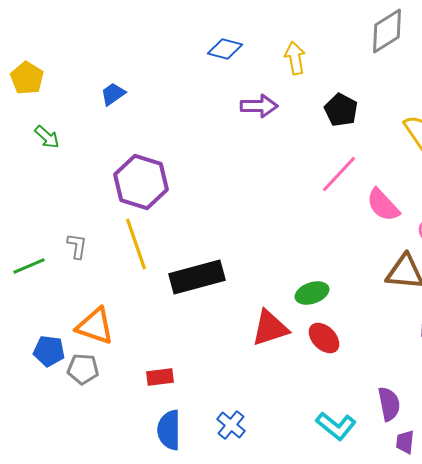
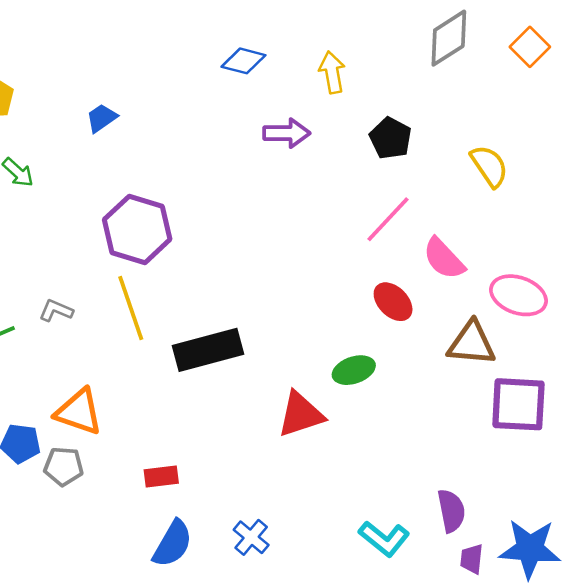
gray L-shape: (77, 246) -> (56, 311), turned -76
red ellipse: (324, 338) -> (393, 302), moved
blue semicircle: (169, 430) -> (173, 544), turned -150

